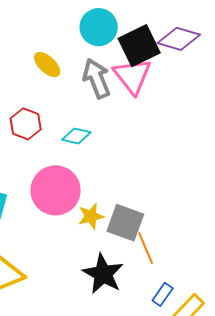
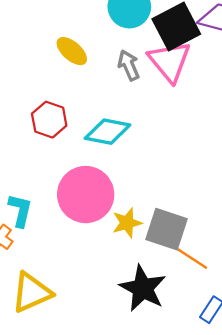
gray arrow: (97, 78) -> (129, 65), size x0.7
cyan diamond: (76, 136) -> (108, 132), size x1.4
orange line: (146, 248) -> (190, 258), turned -32

